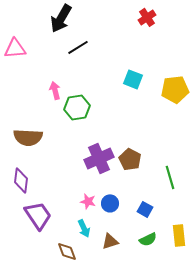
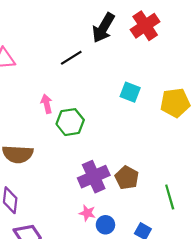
red cross: (147, 17) -> (145, 26), size x1.5
black arrow: (61, 18) -> (103, 28), moved
pink star: (88, 201) -> (87, 213), moved

